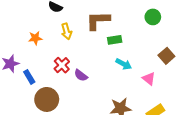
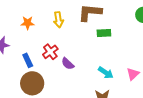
cyan arrow: (124, 64) -> (106, 73), moved
blue rectangle: (29, 77) -> (28, 60), moved
pink triangle: (149, 79) -> (133, 74), turned 32

